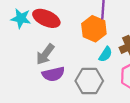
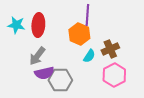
red ellipse: (46, 18) -> (38, 25), turned 70
gray hexagon: (89, 81) -> (60, 80), moved

